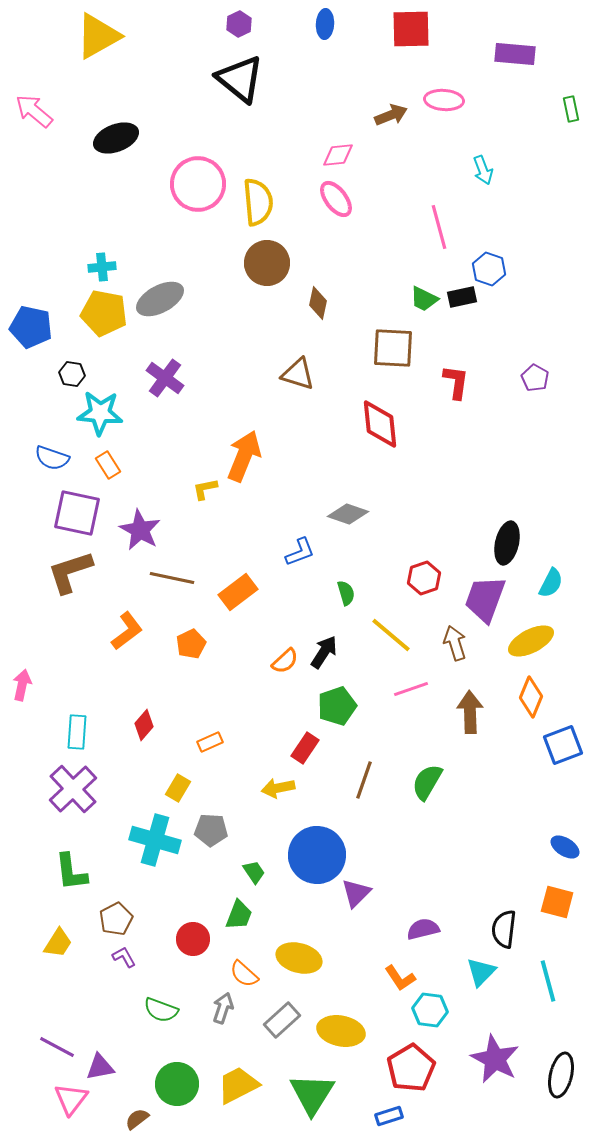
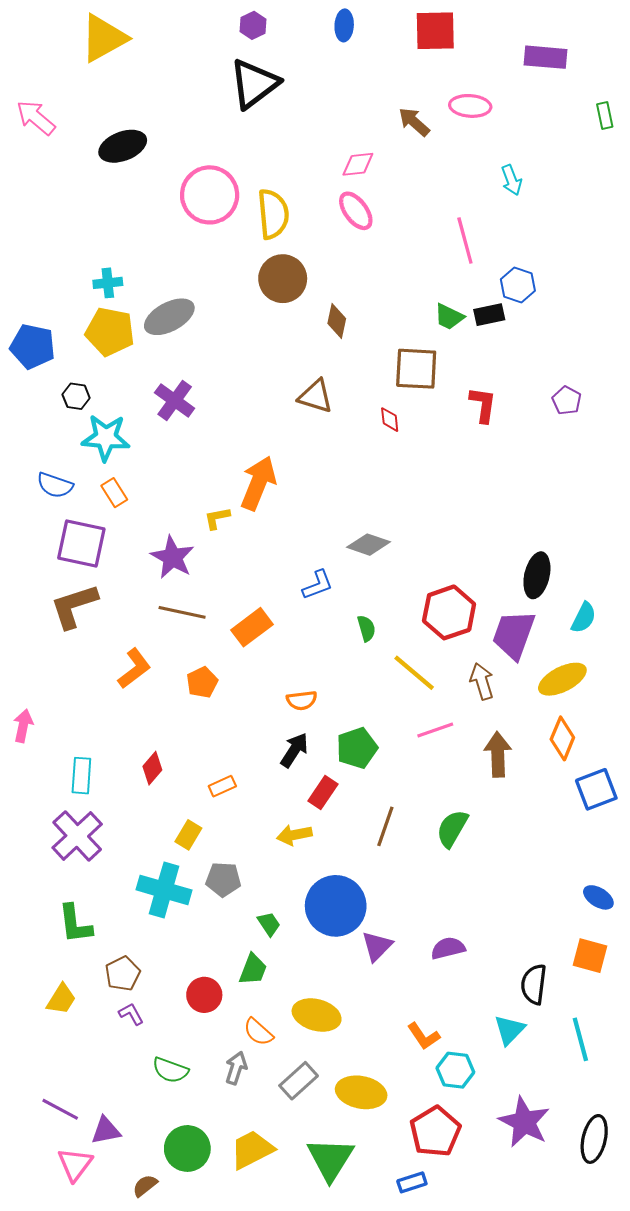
black triangle: (240, 79) -> (254, 84), turned 44
brown arrow: (391, 115) -> (414, 122), turned -116
red diamond: (380, 424) -> (390, 420), moved, size x0.5
purple star: (140, 530) -> (172, 557), moved
red hexagon: (424, 578) -> (449, 612), size x1.5
black arrow: (324, 652) -> (294, 750), moved
orange semicircle: (285, 661) -> (302, 700), turned 36
purple semicircle: (423, 929) -> (448, 948), moved

